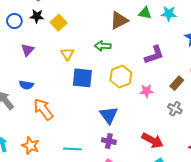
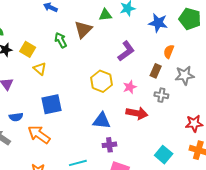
green arrow: (103, 46) -> (61, 40), moved, turned 77
yellow triangle: (67, 54) -> (40, 69), moved
blue square: (82, 78) -> (51, 104), moved
blue triangle: (109, 115) -> (102, 121), turned -30
red arrow: (152, 140) -> (137, 113), moved

